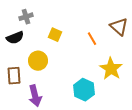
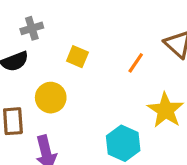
orange line: (92, 39) -> (136, 63), turned 64

